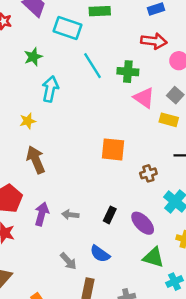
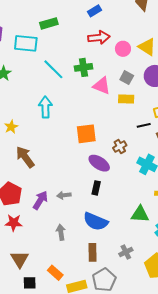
cyan arrow: (50, 89) -> (45, 107), moved
purple arrow: (42, 214) -> (40, 200), turned 30
purple ellipse: (143, 223) -> (99, 163), moved
blue semicircle: (100, 254) -> (96, 221), size x1.4
gray arrow: (68, 261) -> (61, 232), moved, turned -133

